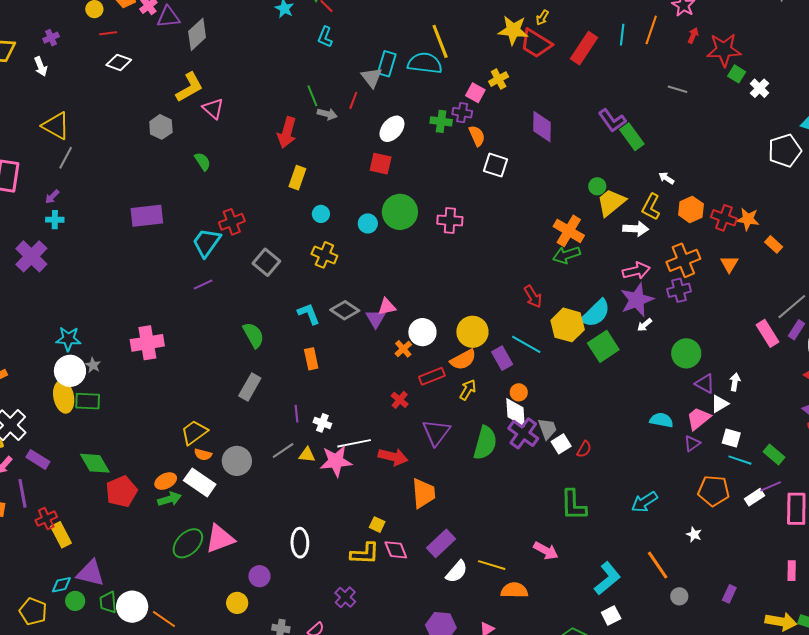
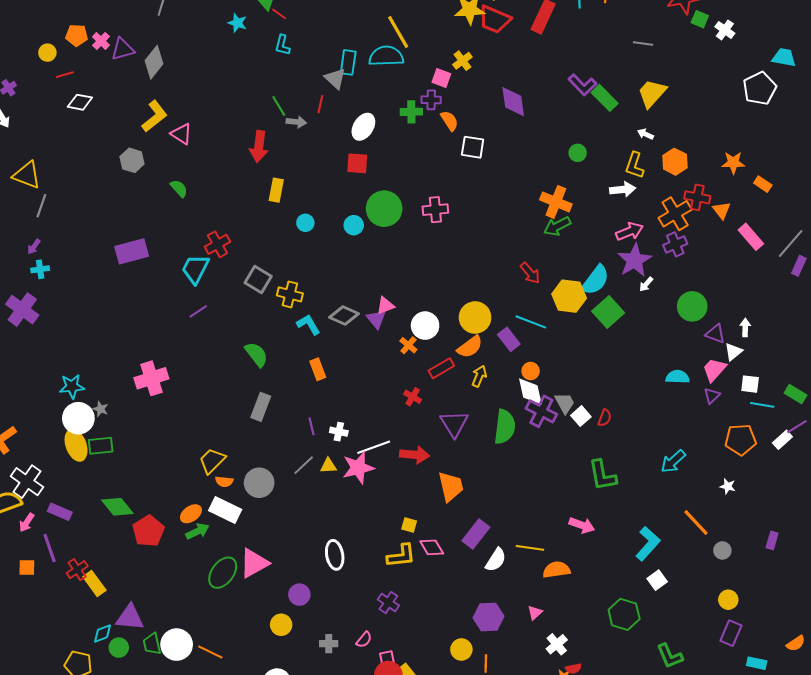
yellow trapezoid: (611, 202) -> (652, 93), moved
red cross: (724, 218) -> (697, 197), moved
yellow cross: (324, 255) -> (290, 294), moved
pink rectangle: (767, 333) -> (751, 237), moved

